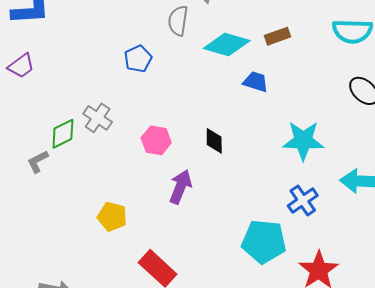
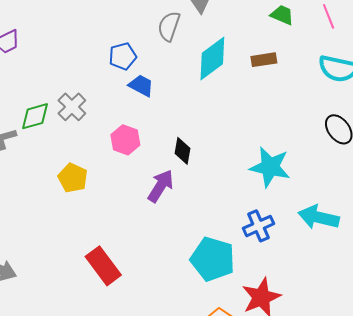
cyan diamond: (227, 44) -> (212, 58), turned -63
blue trapezoid: (256, 82) -> (141, 86), moved
purple arrow: (180, 187) -> (161, 186), moved
yellow pentagon: (112, 217) -> (73, 178), moved

